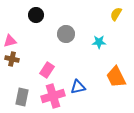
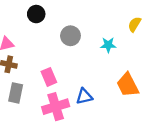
yellow semicircle: (116, 14) -> (135, 24), moved
pink rectangle: (47, 70) -> (49, 77), turned -56
gray rectangle: (22, 97) -> (16, 93), moved

